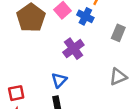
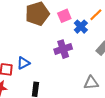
blue triangle: (59, 80) -> (23, 63), moved

